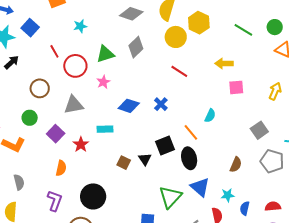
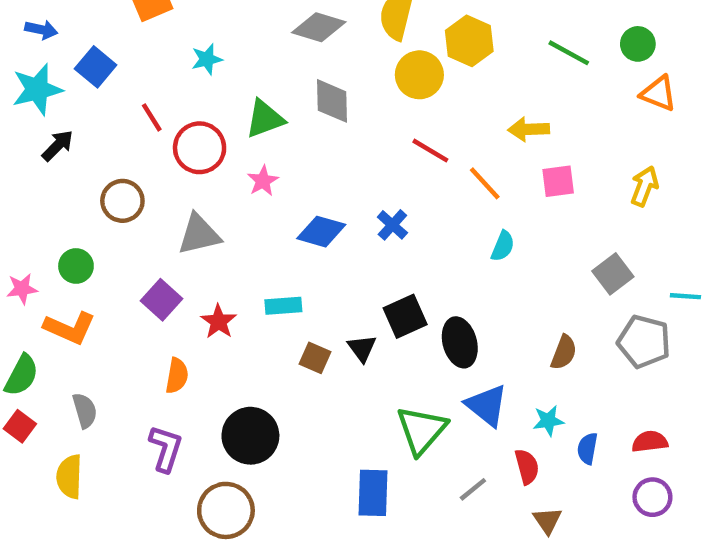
gray diamond: (136, 47) -> (332, 101), turned -45
green circle: (30, 118) -> (76, 266), moved
cyan rectangle: (105, 129) -> (283, 306), moved
orange line: (191, 132) -> (485, 183), moved

